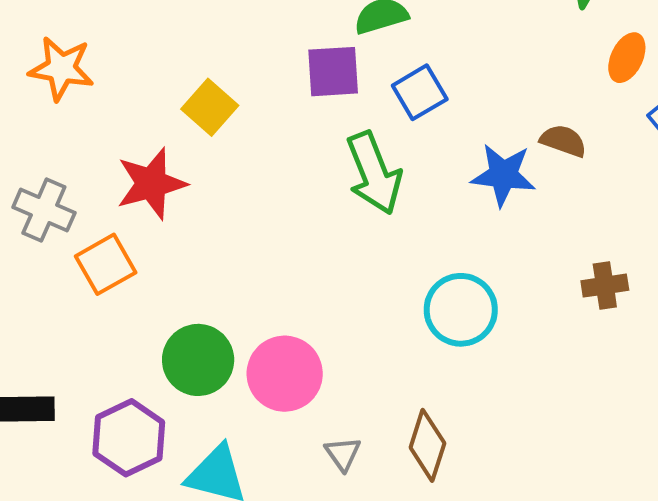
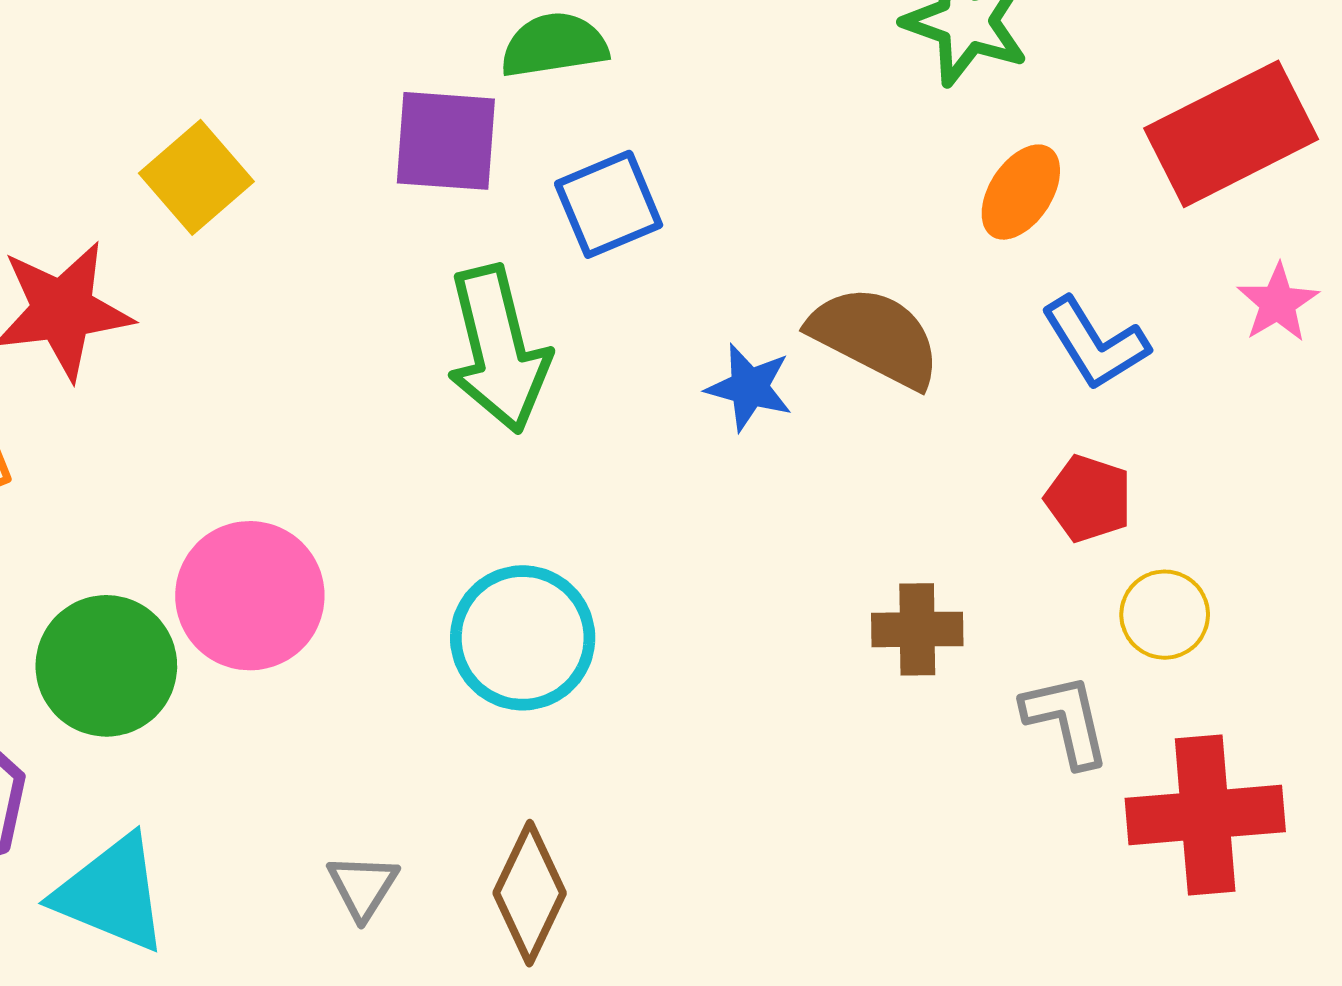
brown semicircle: (563, 141) -> (875, 337), size x1.5
blue star: (503, 175) -> (749, 387), size x0.7
cyan circle: (461, 310) -> (523, 638), moved
pink circle: (285, 374) -> (250, 596), moved

